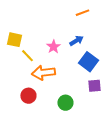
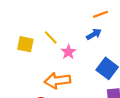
blue arrow: (76, 41) -> (94, 34), moved
yellow line: (27, 56) -> (51, 38), moved

